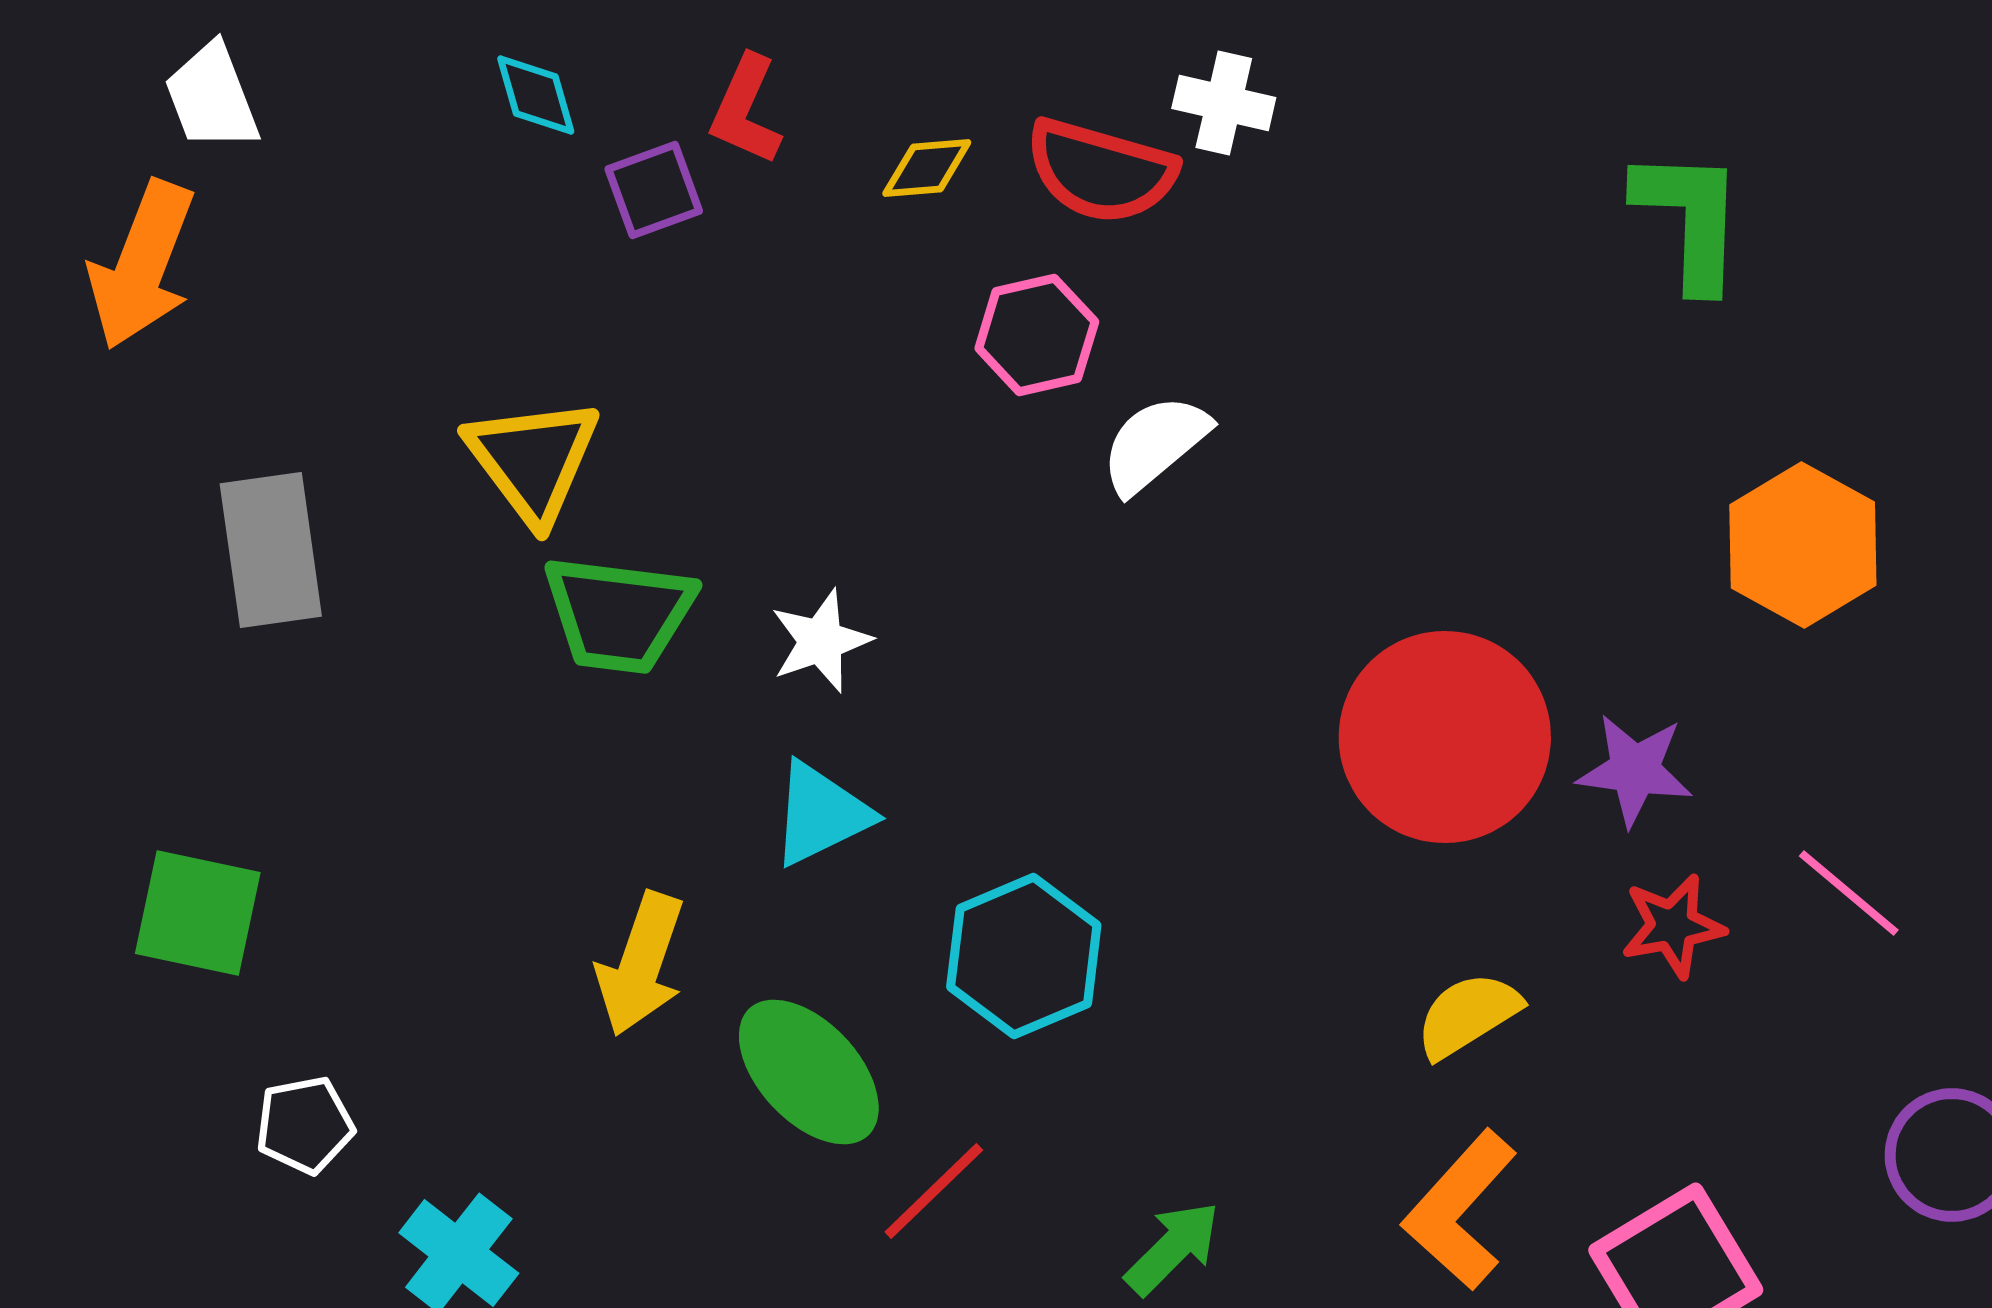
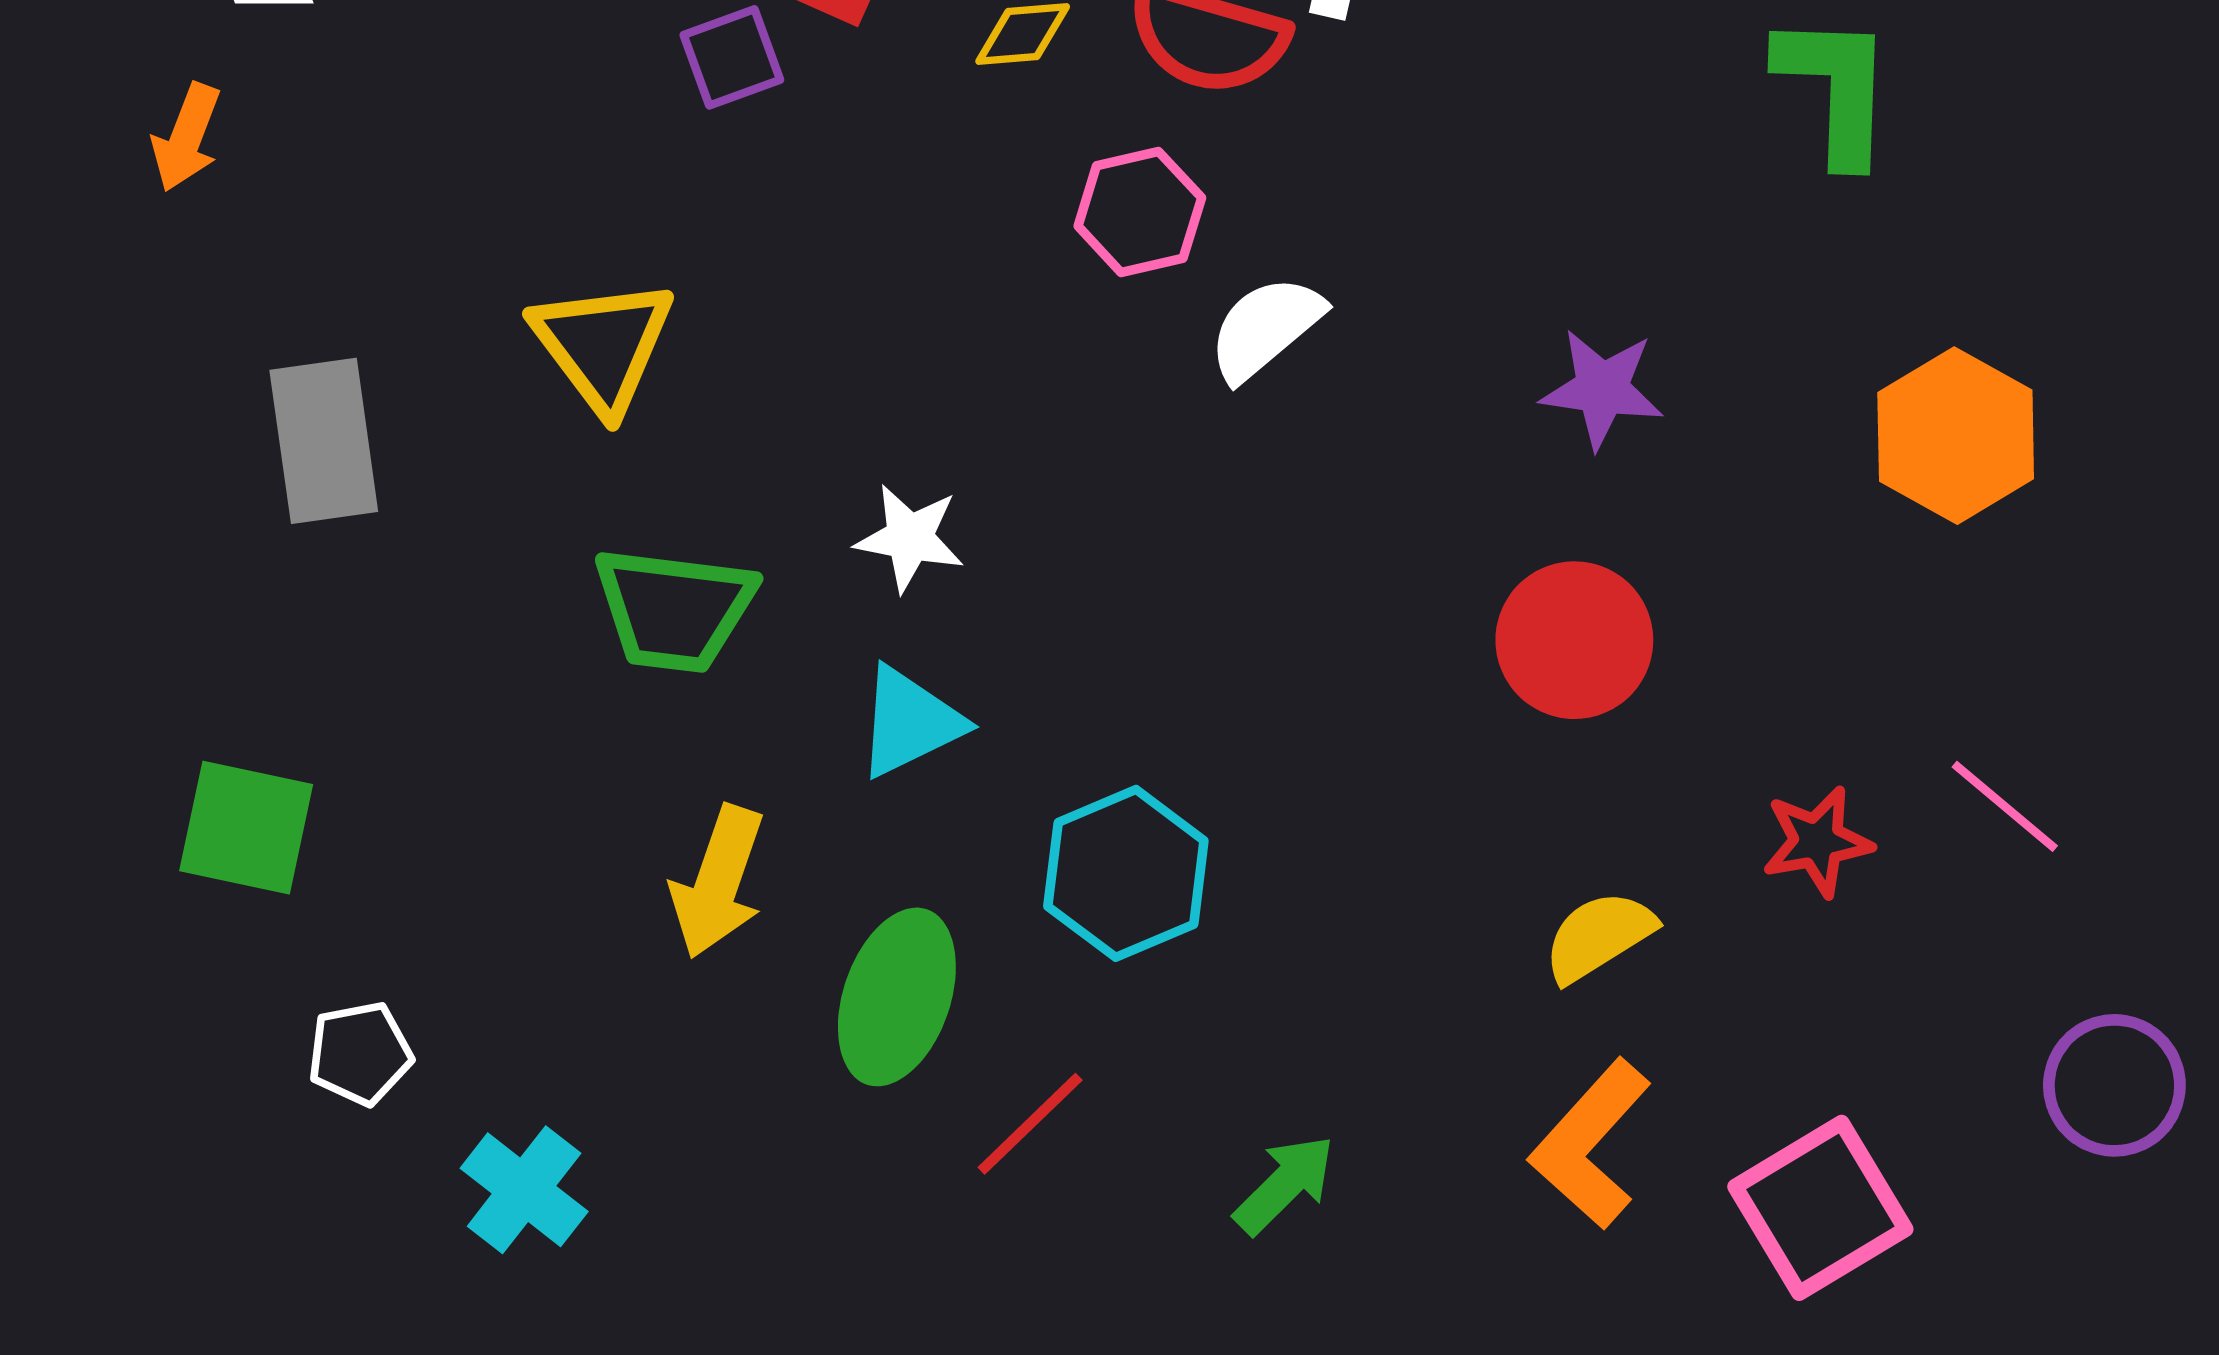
orange arrow: (142, 265) -> (186, 137), size x0.6
green trapezoid: (619, 614) -> (674, 609), moved
white star: (821, 641) -> (910, 538), turned 30
red circle: (1445, 737) -> (1574, 640), size x0.7
purple star: (1635, 770) -> (1602, 389), moved
green ellipse: (809, 1072) -> (897, 997), turned 62

